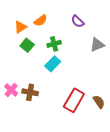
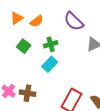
purple semicircle: (78, 21) -> (74, 21), size x1.5
orange triangle: (20, 27) -> (17, 18), moved

